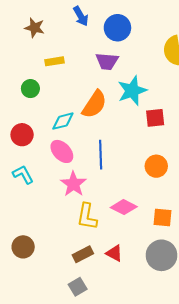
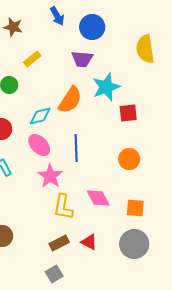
yellow rectangle: (55, 61) -> (32, 59), turned -30
pink diamond: (124, 207) -> (98, 198), turned 35

